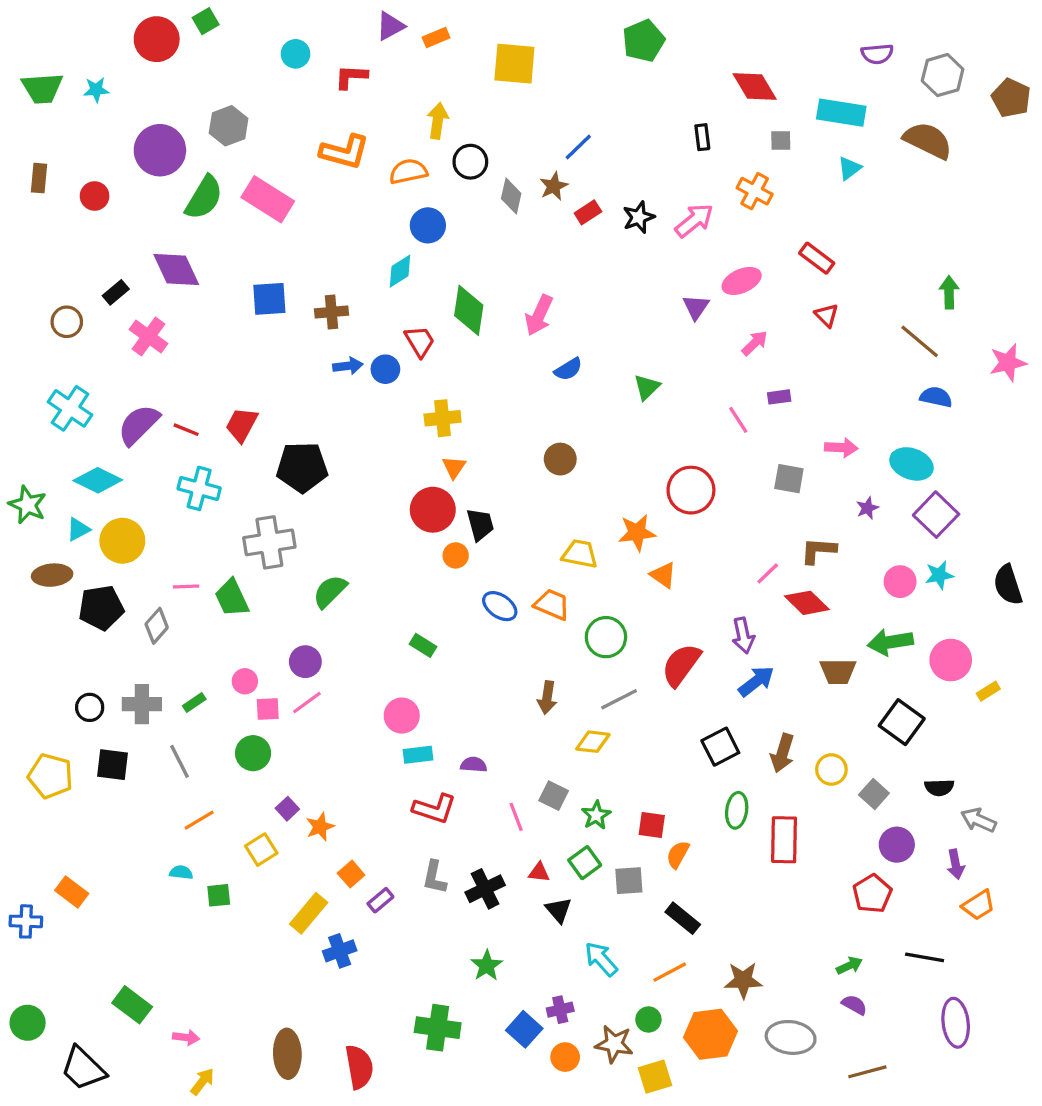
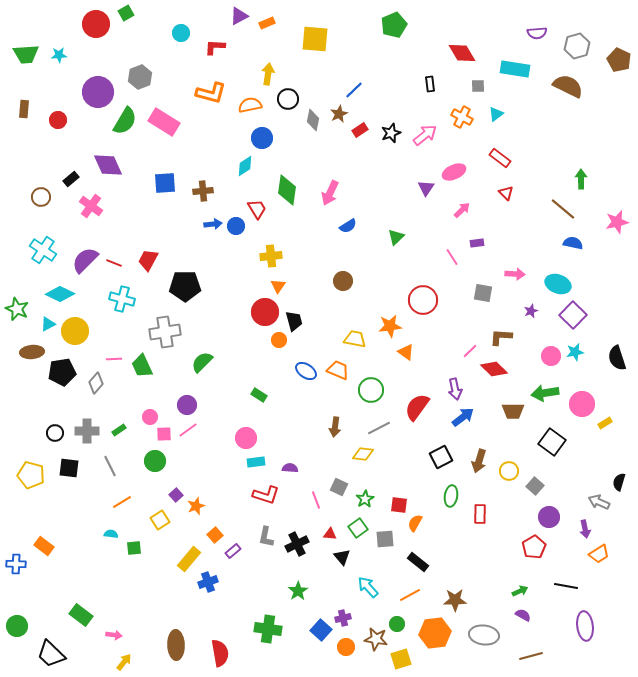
cyan triangle: (849, 168) -> (496, 114), moved
black semicircle: (939, 787) -> (619, 482), moved, turned 108
red rectangle: (784, 840) -> (480, 514), size x0.7

